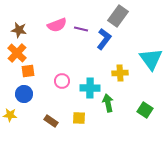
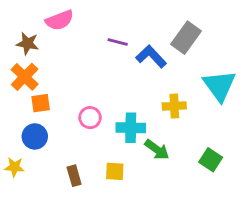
gray rectangle: (118, 16) -> (186, 38), moved
pink semicircle: (57, 25) -> (59, 20), moved
blue L-shape: (104, 39) -> (151, 57), turned -80
green arrow: (108, 103) -> (157, 150), turned 138
brown rectangle: (51, 121) -> (74, 176), turned 40

